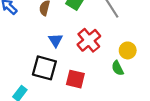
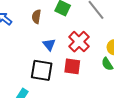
red square: (75, 79) -> (72, 66), moved

